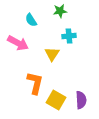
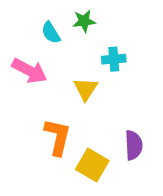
green star: (60, 11) -> (84, 21), moved
purple semicircle: (81, 100) -> (134, 145), moved

